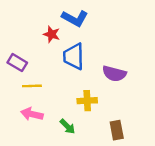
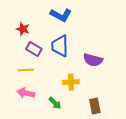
red star: (52, 34) -> (23, 29), moved
purple rectangle: (17, 63) -> (34, 49), moved

